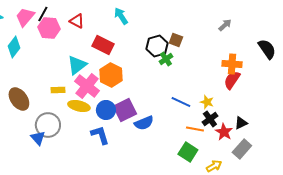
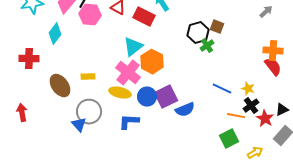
red rectangle: (103, 45) -> (144, 17), moved
cyan triangle: (77, 65) -> (133, 47), moved
red semicircle: (232, 80) -> (273, 67), turned 108
yellow rectangle: (58, 90) -> (88, 77), moved
blue L-shape: (100, 135) -> (129, 122), moved, turned -70
green square: (188, 152) -> (229, 139), turned 30

